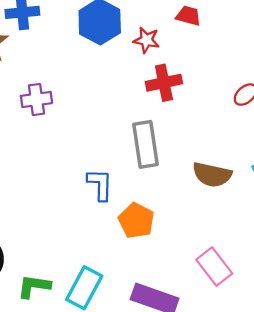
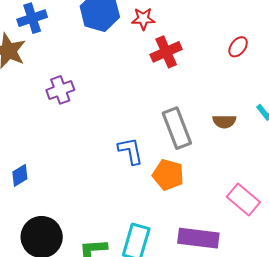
gray rectangle: (146, 144) -> (177, 128), moved
brown semicircle: (212, 175) -> (224, 121), size x0.7

